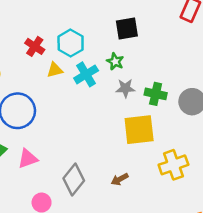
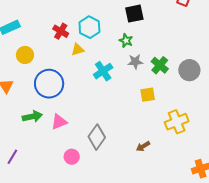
cyan cross: (86, 74) -> (103, 71), moved
green cross: (156, 94) -> (160, 65), turned 30
yellow square: (139, 130) -> (148, 95), size x0.6
brown arrow: (120, 179) -> (143, 146), moved

